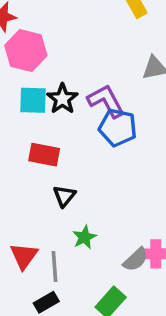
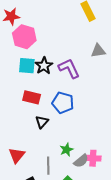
blue pentagon: (118, 128) -> (63, 103), moved
green star: (84, 237) -> (66, 150), moved
gray line: (55, 267) -> (48, 166), moved

